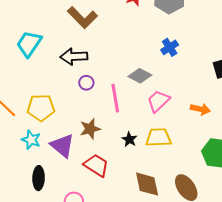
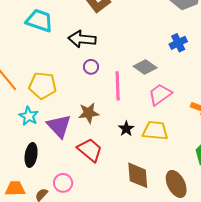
cyan trapezoid: (29, 44) -> (39, 21), turned 68

